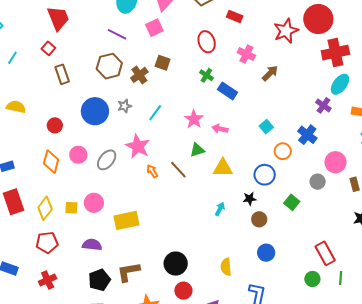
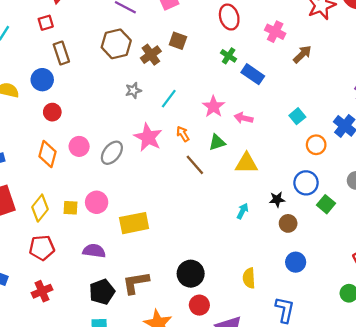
red square: (48, 48) -> (46, 23), turned 32
blue circle: (95, 111) -> (42, 80), moved, size x0.7
orange arrow: (152, 171) -> (183, 134), moved
blue circle: (265, 175) -> (306, 183), moved

